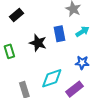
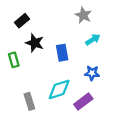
blue rectangle: (60, 34) -> (62, 53), moved
black star: (38, 43) -> (35, 43), moved

